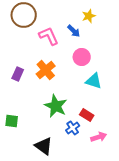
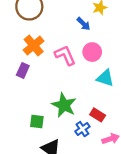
pink L-shape: (49, 36) -> (65, 55), moved
orange cross: (46, 70) -> (34, 46), moved
green square: (12, 121) -> (37, 121), moved

